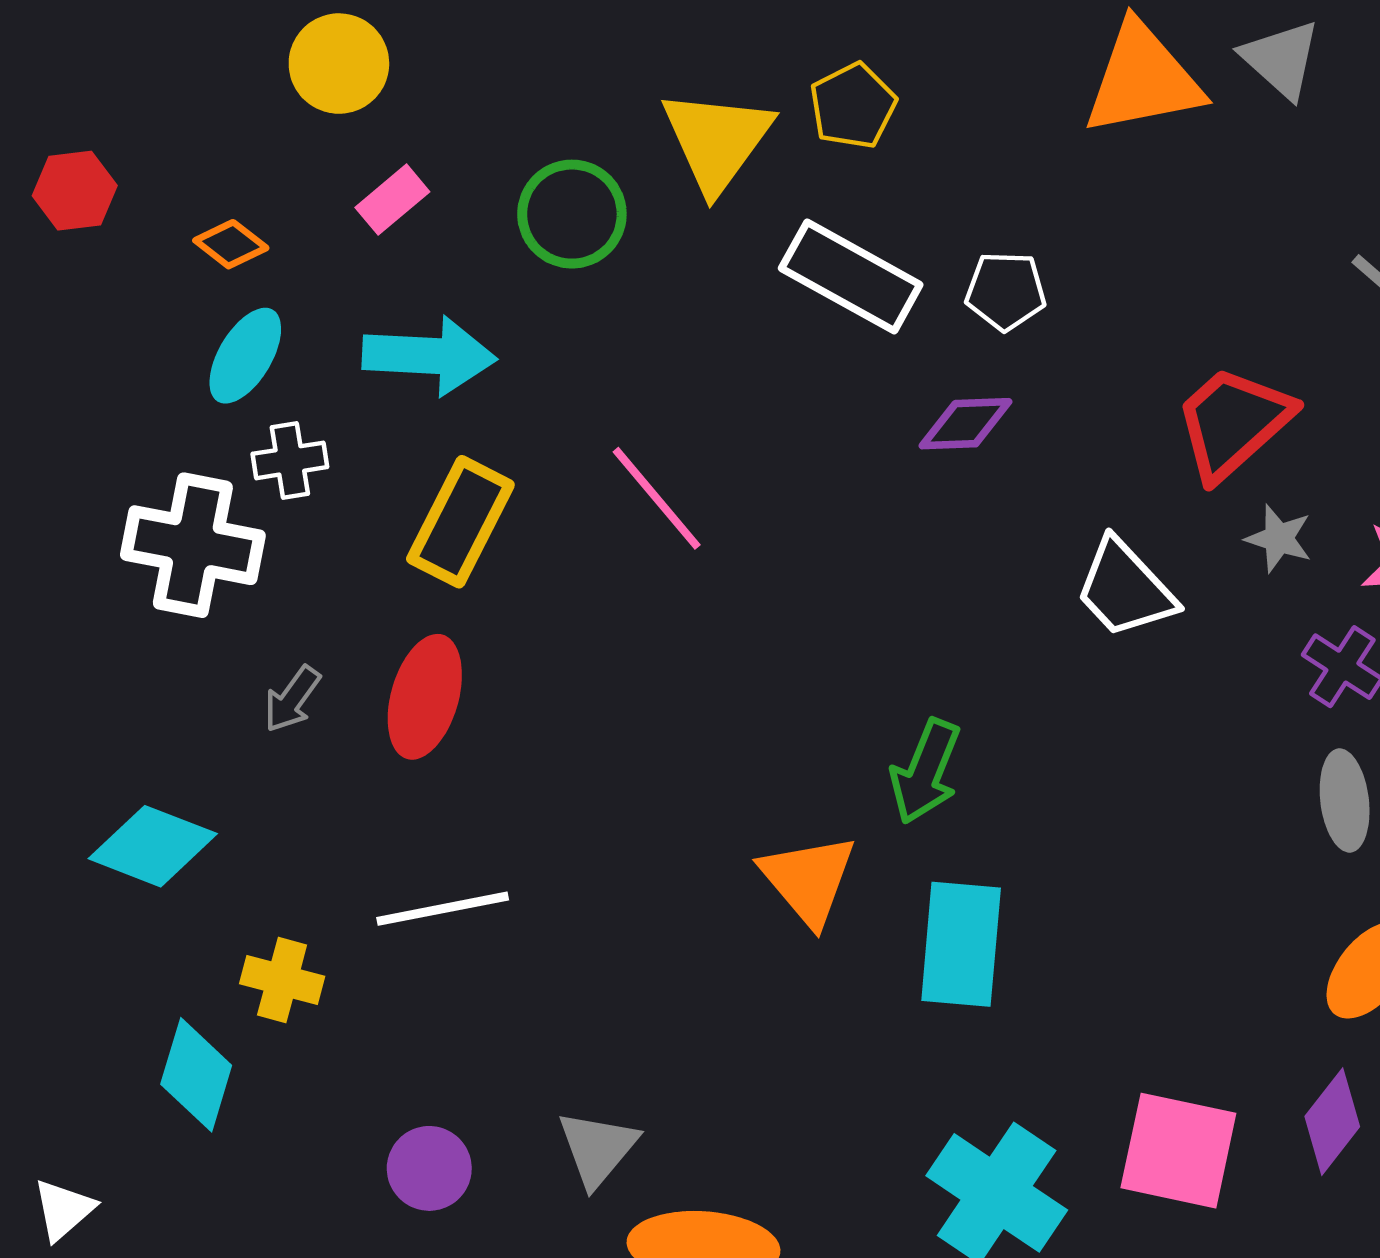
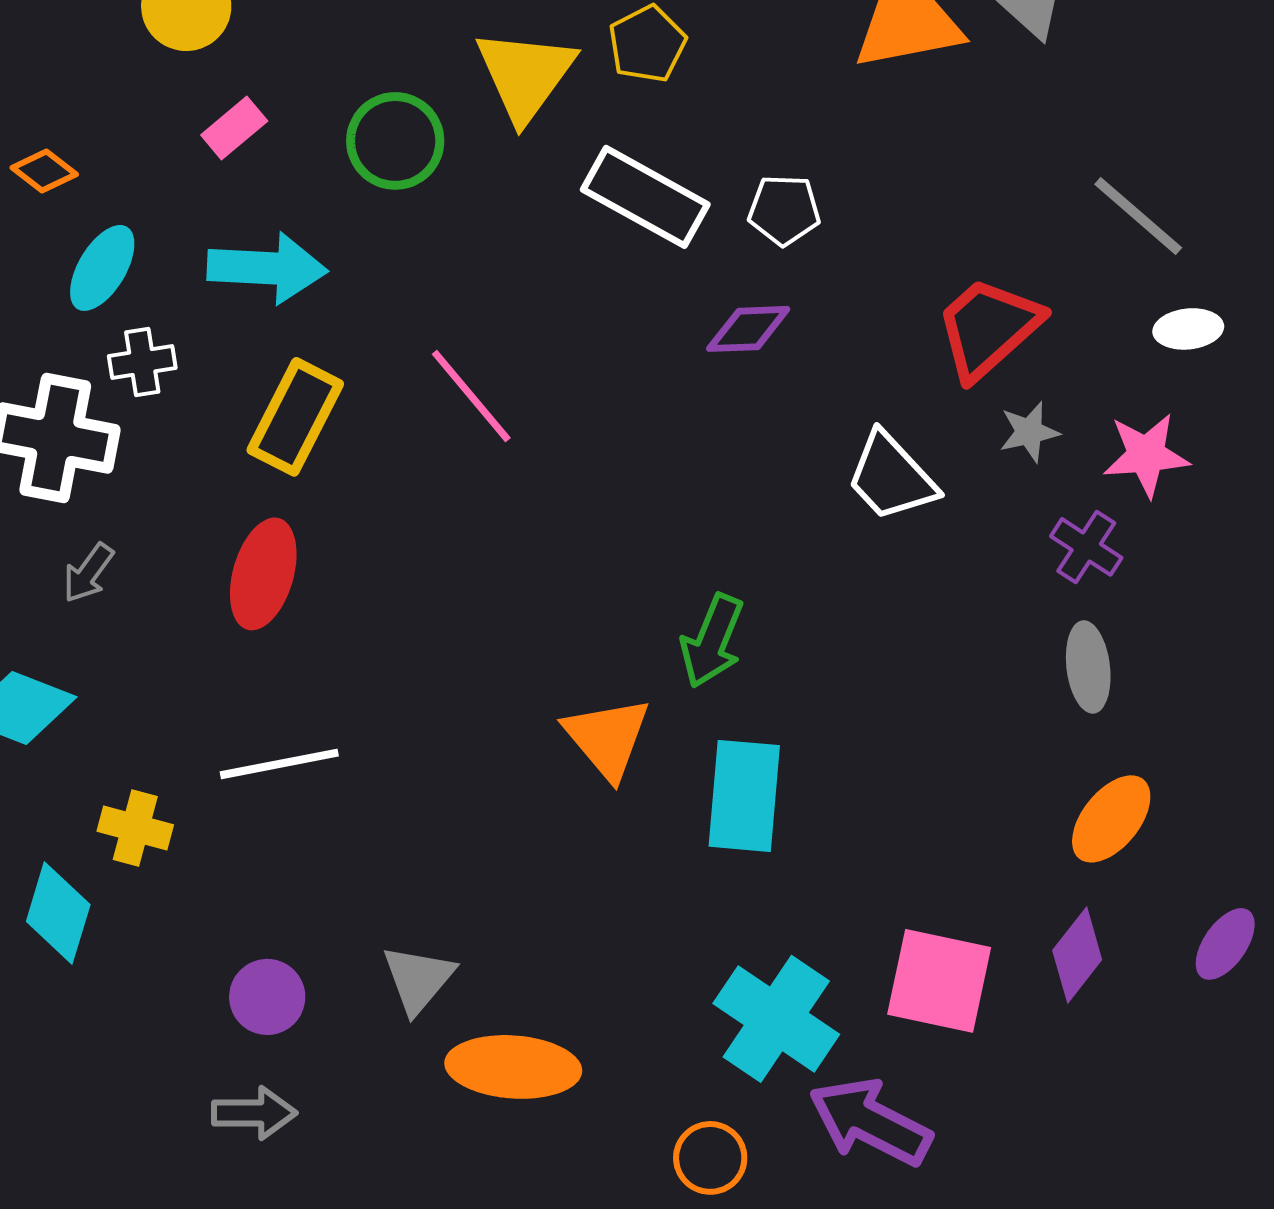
orange diamond: (231, 244) -> (44, 171), moved
gray star: (1279, 538) -> (1029, 432), turned -30
gray arrow: (292, 699) -> (88, 573), moved

